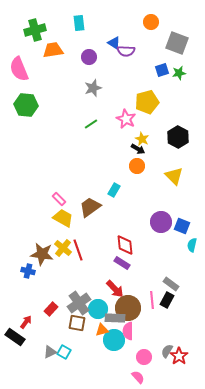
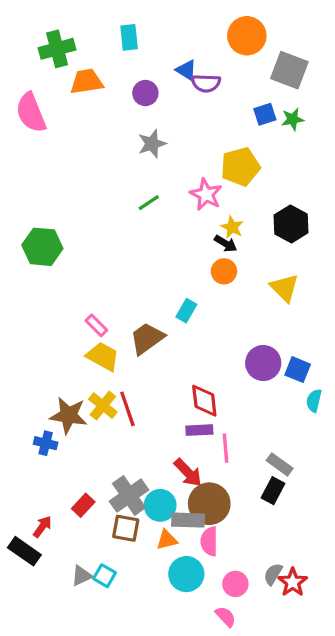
orange circle: (151, 22) -> (247, 36), size x1.5
green hexagon: (26, 105) -> (42, 247), moved
purple rectangle: (122, 263) -> (199, 430), turned -35
pink line: (152, 300) -> (226, 448), moved
cyan circle: (114, 340) -> (186, 574), moved

